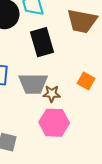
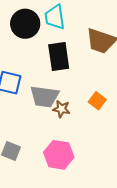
pink hexagon: (54, 123) -> (59, 155), moved

